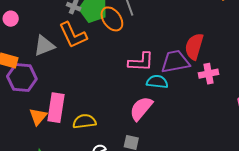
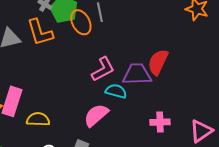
pink L-shape: (141, 62) -> (103, 69), turned -40
pink cross: (209, 74) -> (160, 122), moved

